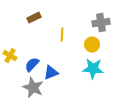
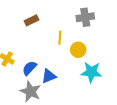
gray cross: (101, 23) -> (85, 17), moved
yellow circle: (92, 45) -> (78, 50), moved

